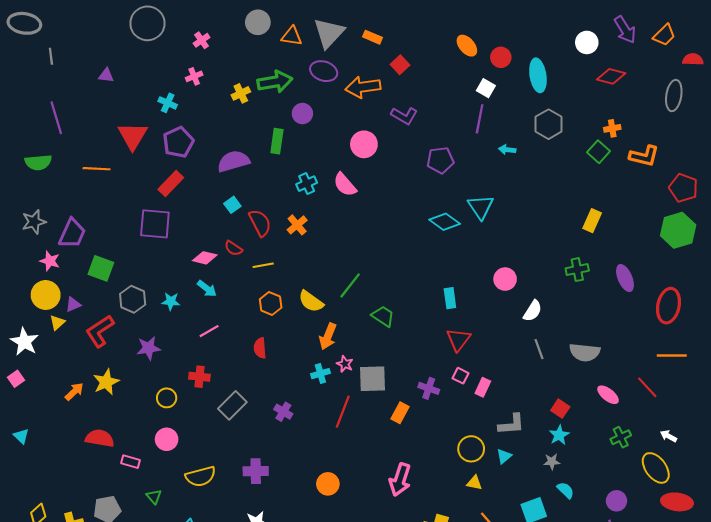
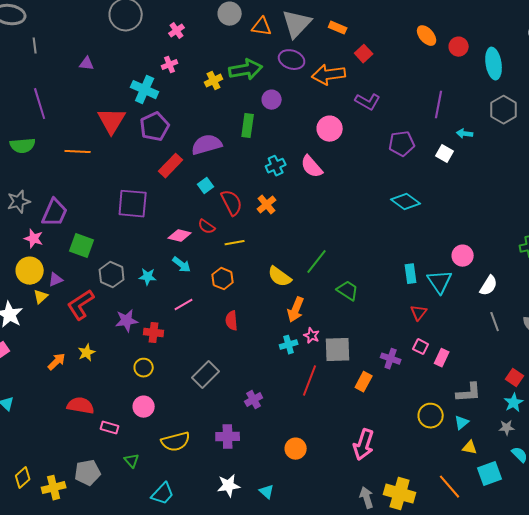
white square: (486, 88) -> (445, 154), moved
cyan cross: (168, 103) -> (145, 90), size x1.5
red rectangle: (171, 184) -> (171, 166), moved
cyan triangle: (481, 207) -> (440, 282), moved
orange hexagon: (271, 303) -> (223, 279), moved
red triangle: (458, 340) -> (419, 313), size x0.7
red cross: (199, 377) -> (154, 333), moved
yellow star: (106, 382) -> (87, 353), size x0.7
purple cross: (283, 412) -> (254, 400), moved, turned 30
yellow triangle: (474, 483) -> (470, 448), moved

